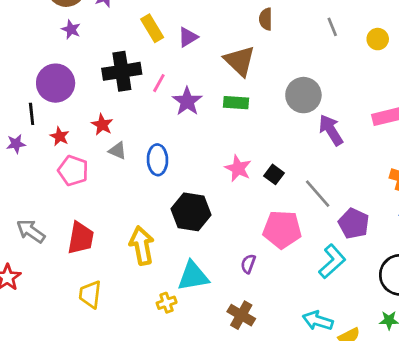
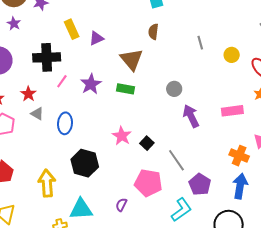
pink line: (159, 83) -> (62, 81), moved
gray circle: (303, 95) -> (174, 89), size x0.6

